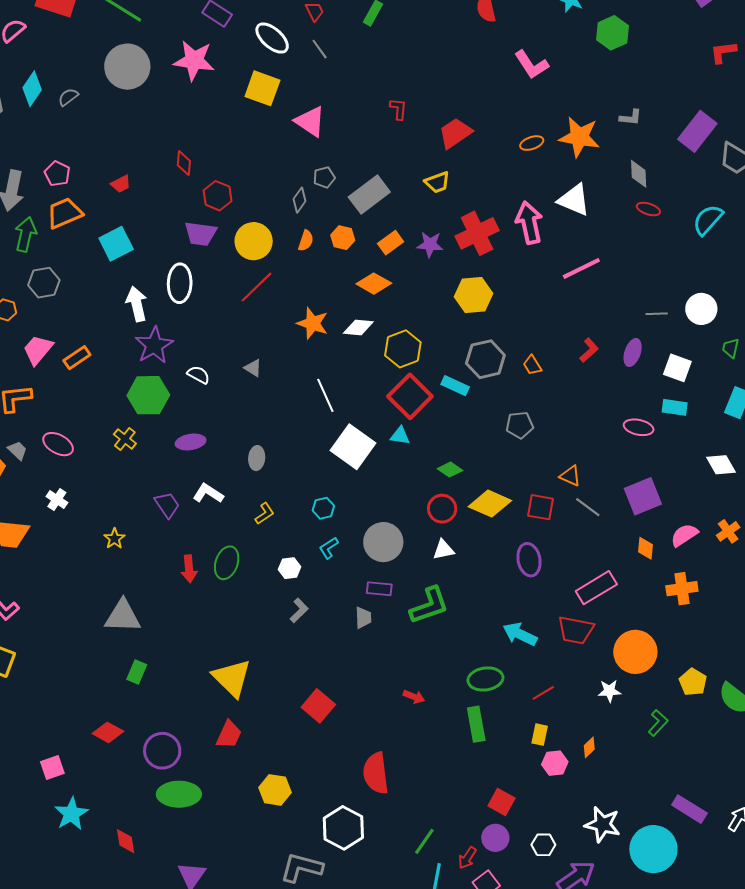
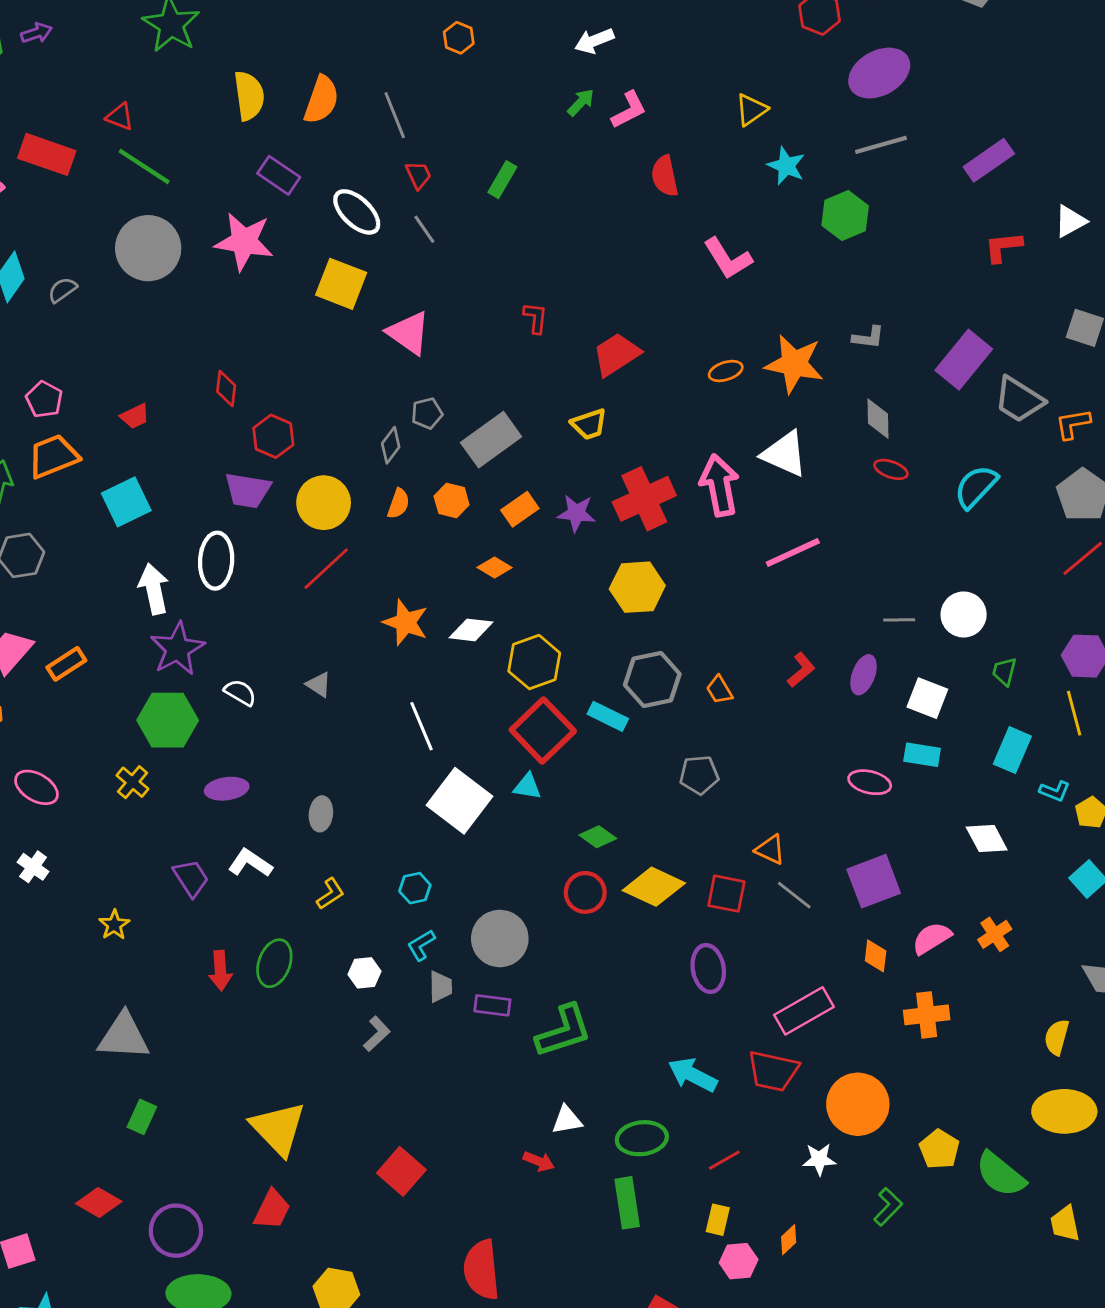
orange diamond: (374, 284) -> (495, 567), size x0.7
white triangle: (443, 550) -> (567, 1120), moved
gray trapezoid: (363, 618) -> (441, 987), moved

